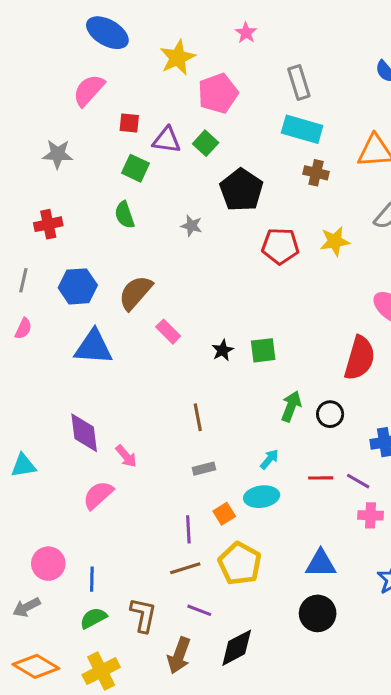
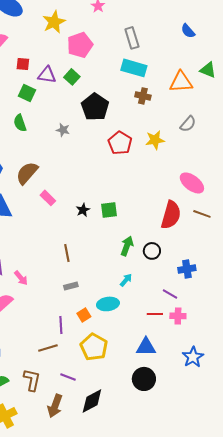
red pentagon: (280, 246) -> (120, 143), turned 30
cyan arrow: (269, 459) -> (126, 280), moved
red line: (321, 478) -> (155, 314), moved
brown line: (185, 568) -> (48, 348), moved

